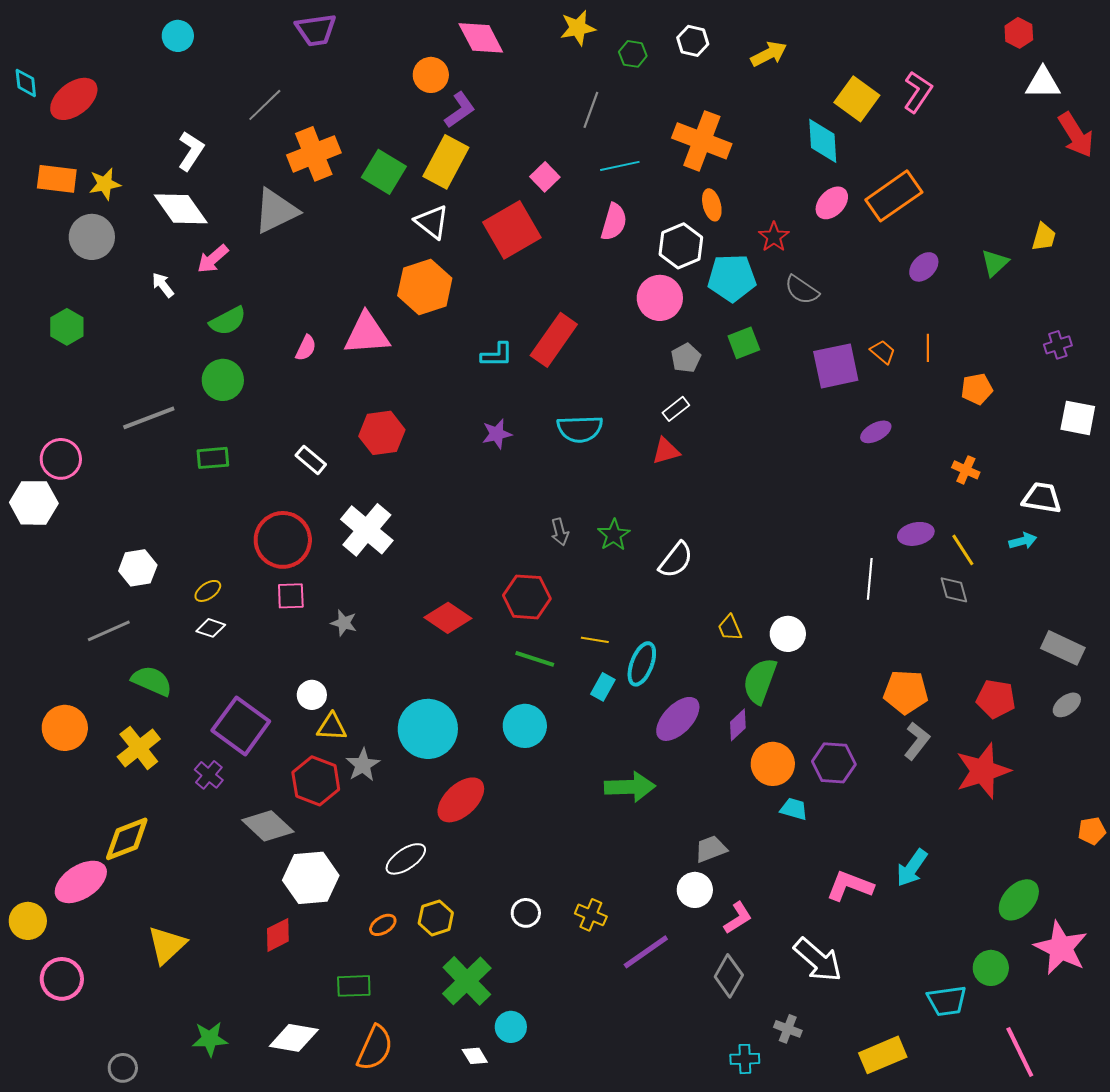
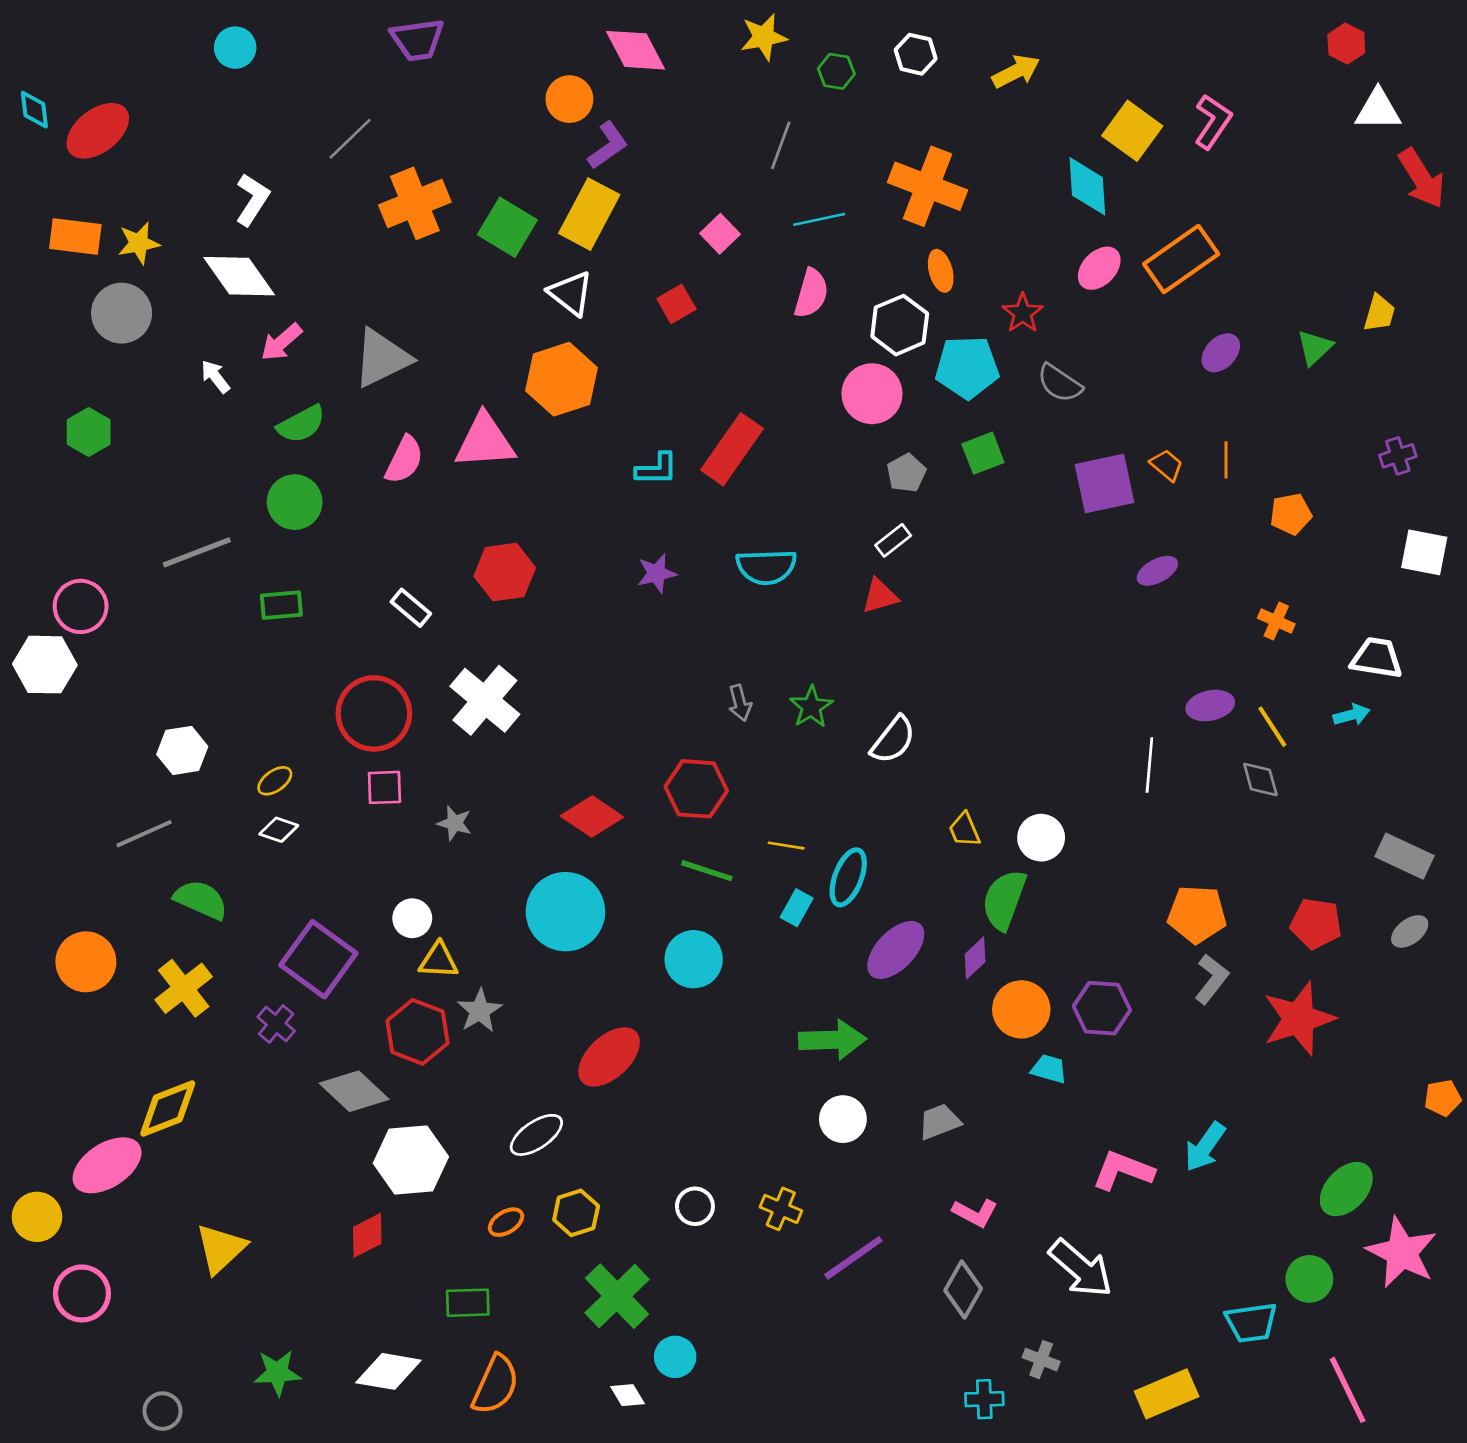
gray triangle: (276, 211) -> (382, 358), moved
red square: (512, 230) -> (676, 304), size x0.5
pink semicircle: (306, 348) -> (404, 460), size x1.4
cyan circle: (428, 729) -> (565, 912), moved
white circle: (695, 890) -> (843, 1119), moved
pink L-shape: (738, 918) -> (975, 1213), turned 60

